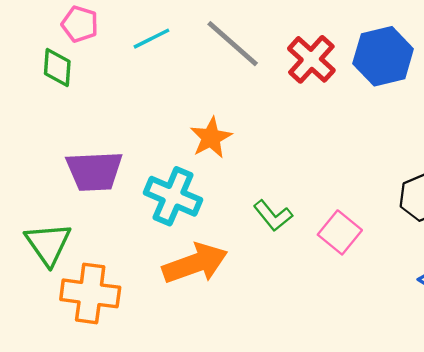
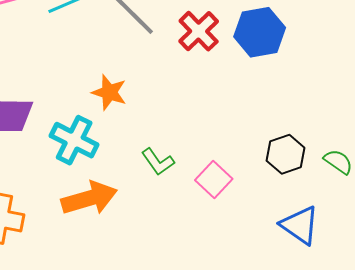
orange star: (211, 138) -> (109, 92), turned -30

